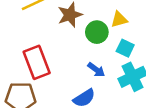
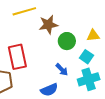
yellow triangle: (119, 19) -> (93, 35), moved

